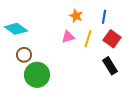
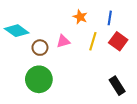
pink triangle: (68, 37) -> (63, 41), moved
brown circle: (24, 55) -> (40, 48), moved
black rectangle: (110, 66) -> (117, 86), moved

